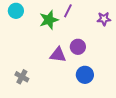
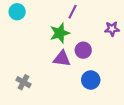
purple star: (104, 19) -> (112, 29), moved
green star: (49, 20) -> (60, 33), moved

